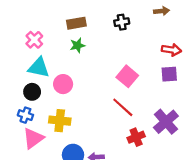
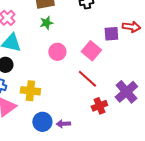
purple square: (169, 74) -> (111, 34), moved
pink circle: (63, 84) -> (57, 52), moved

